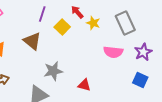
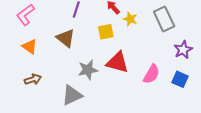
yellow square: (62, 27) -> (106, 32), moved, turned 35
pink semicircle: (113, 52) -> (151, 74), moved, turned -66
red triangle: (84, 85) -> (117, 62), moved, size x1.6

